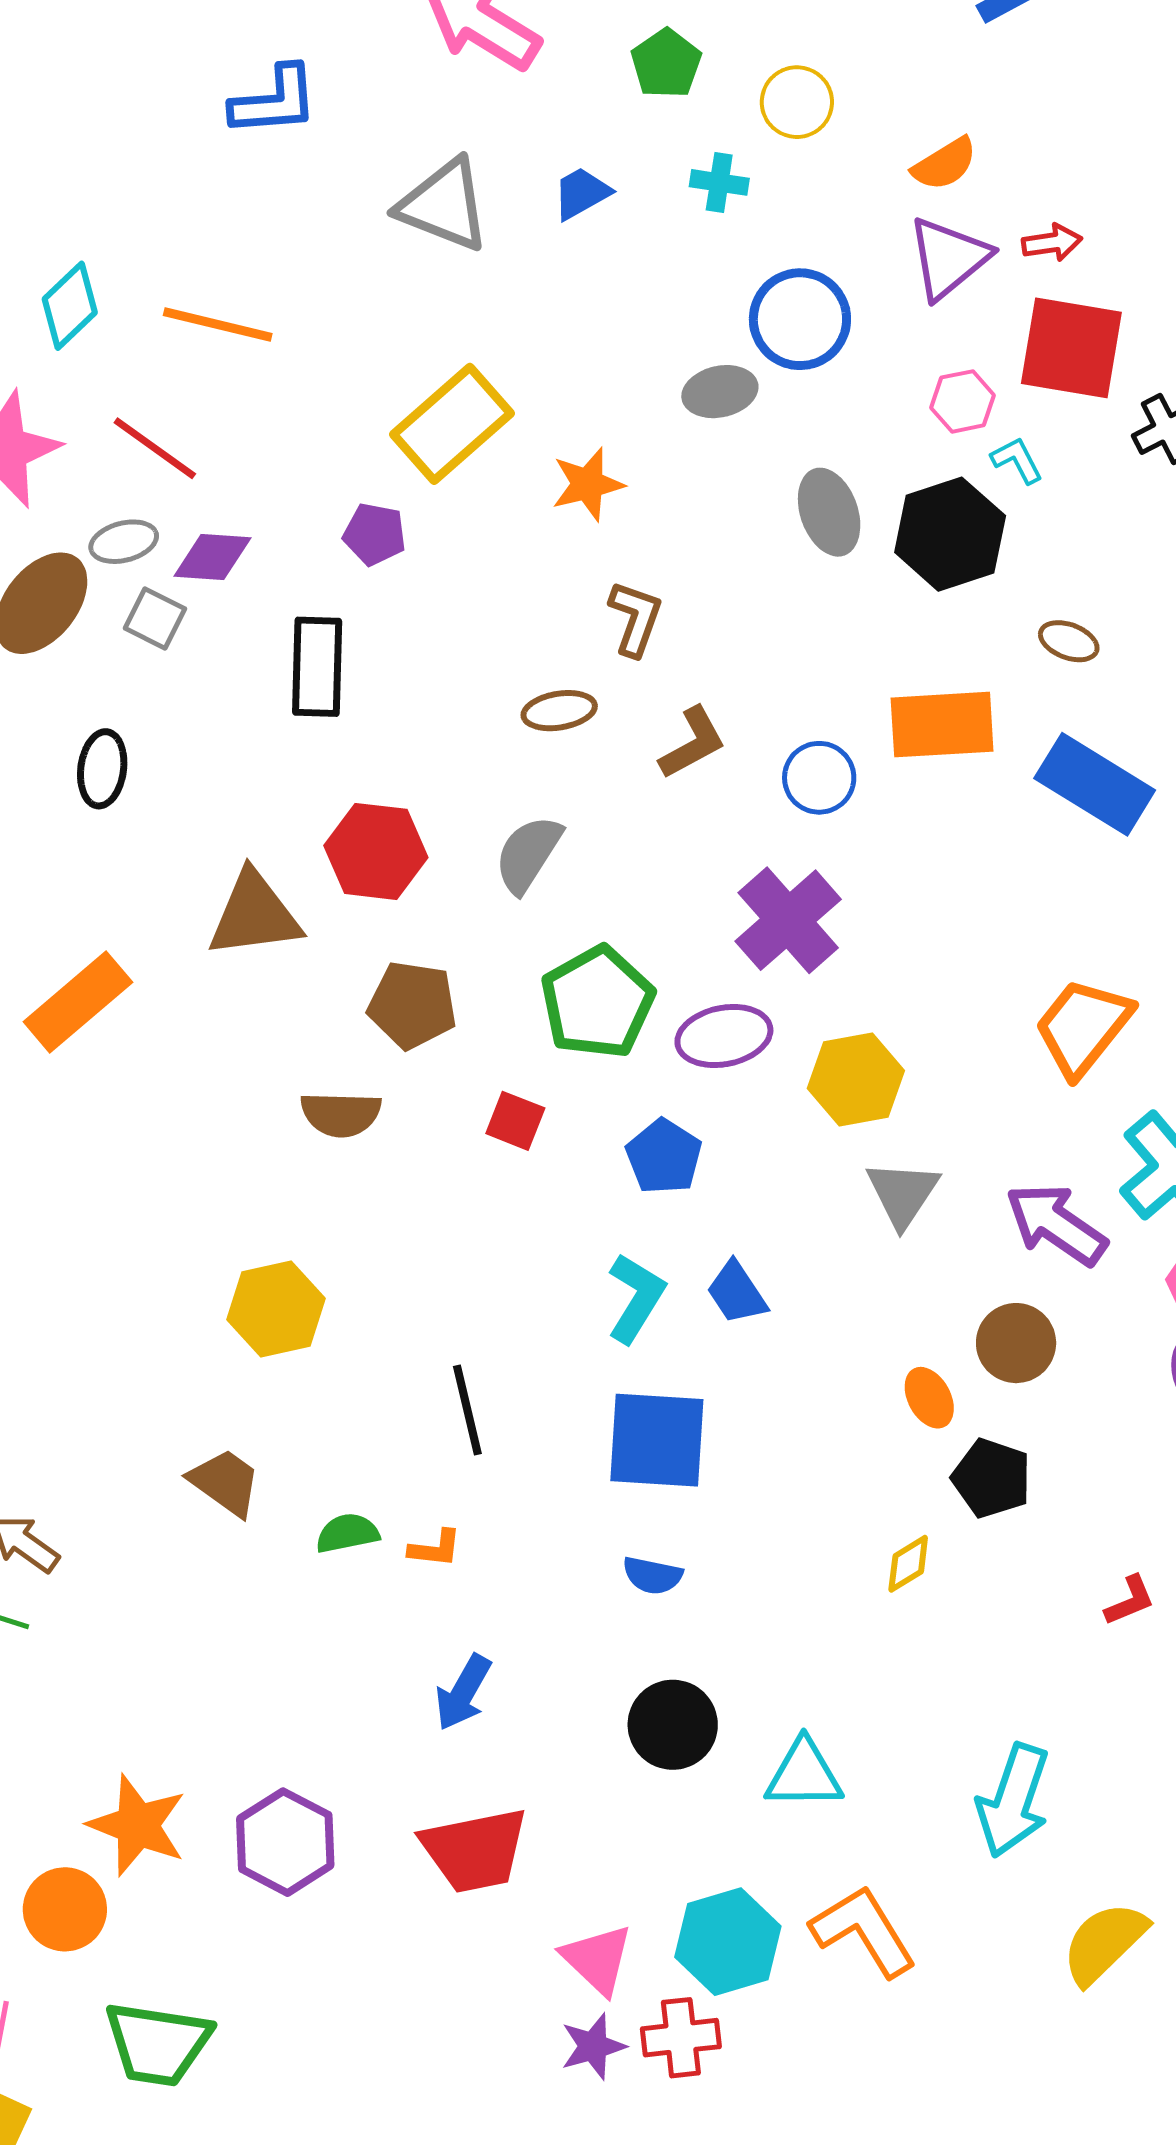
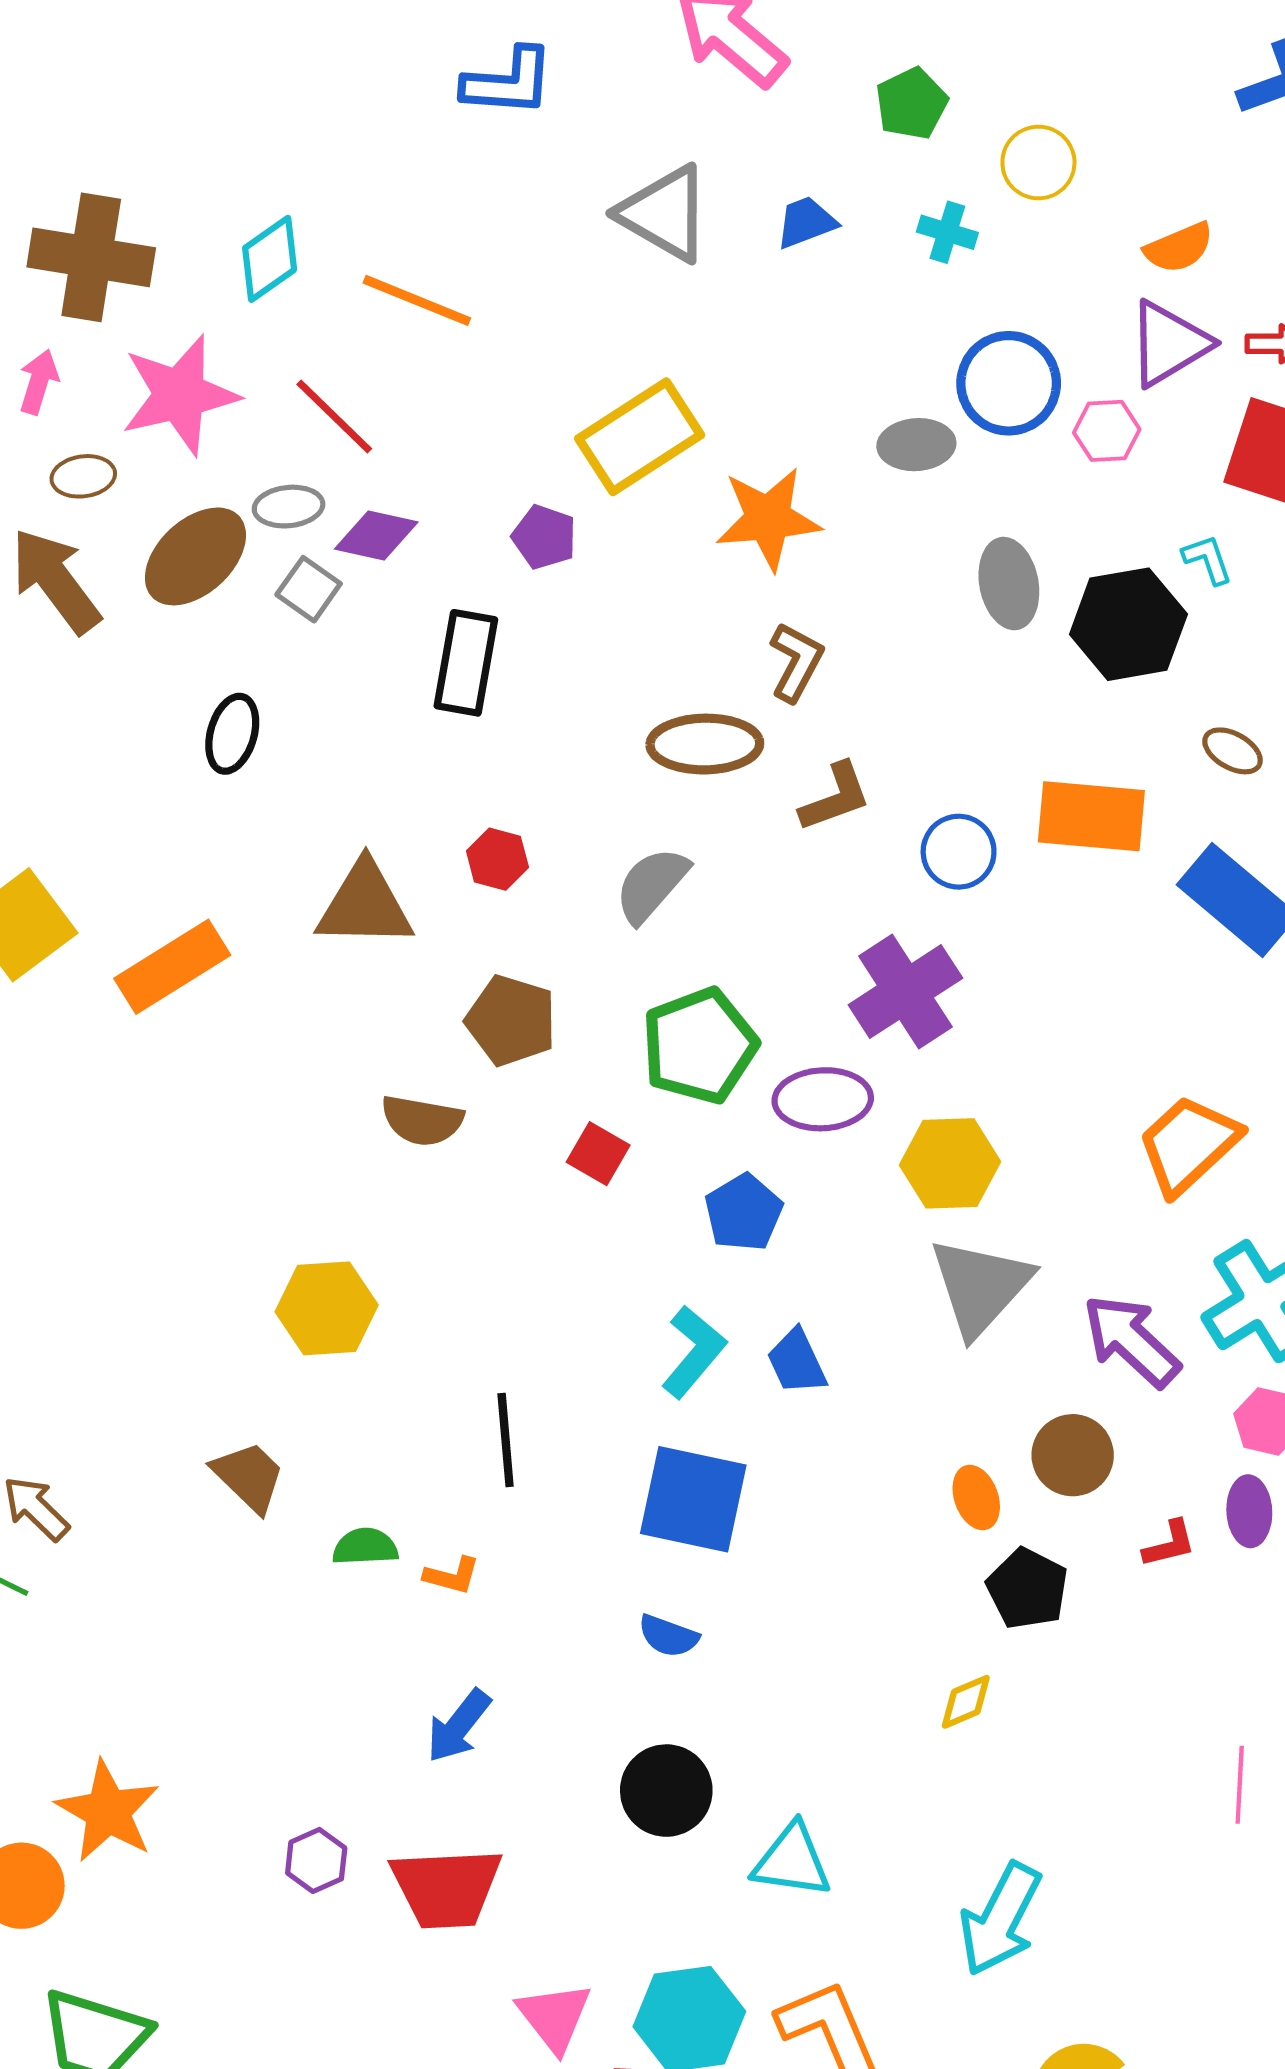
pink hexagon: (963, 401) -> (1107, 431), moved
orange star: (588, 484) -> (768, 519), size x1.4
brown ellipse: (559, 711) -> (705, 744), size x1.5
red hexagon: (376, 851) -> (497, 859), size x0.6
gray triangle: (903, 1194) -> (980, 1286), size x1.4
yellow diamond: (908, 1564) -> (966, 1702), moved
red L-shape: (1130, 1600) -> (1169, 1544), moved
purple hexagon: (285, 1842) -> (316, 1860), moved, size x0.6

